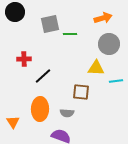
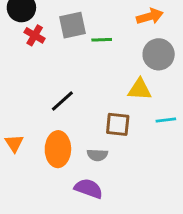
red cross: (24, 59) -> (35, 35), moved, turned 32
cyan line: (116, 81) -> (166, 120), moved
orange triangle: (13, 122) -> (14, 143), moved

